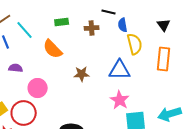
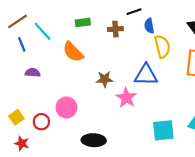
black line: (109, 12) -> (134, 12), turned -32
pink circle: (38, 88) -> (66, 107), moved
pink star: (120, 100) -> (126, 98), moved
red circle: (24, 113) -> (41, 122), size x0.6

